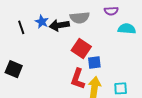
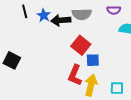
black line: (21, 27) -> (25, 11), moved

